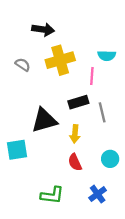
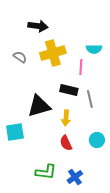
black rectangle: (78, 102) -> (69, 90), turned 30
blue cross: (98, 194) -> (75, 177), moved

